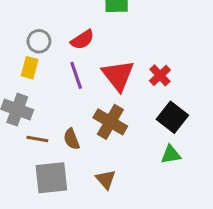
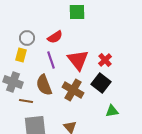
black square: (172, 117) -> (101, 83), moved
brown semicircle: (72, 139) -> (44, 85), moved, size x1.5

